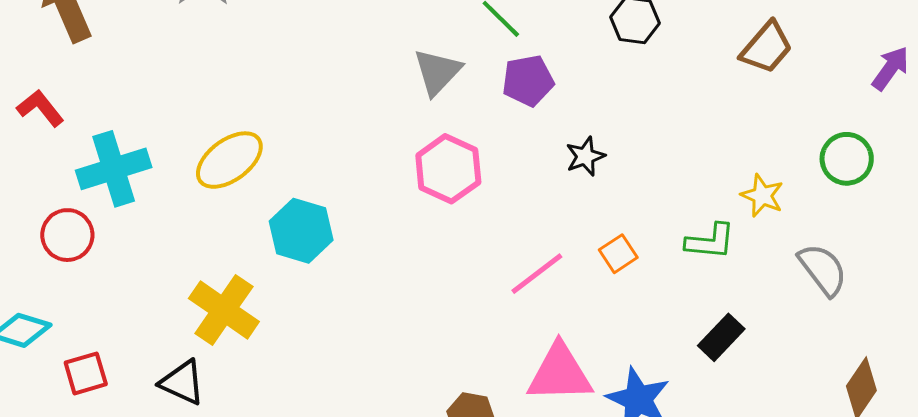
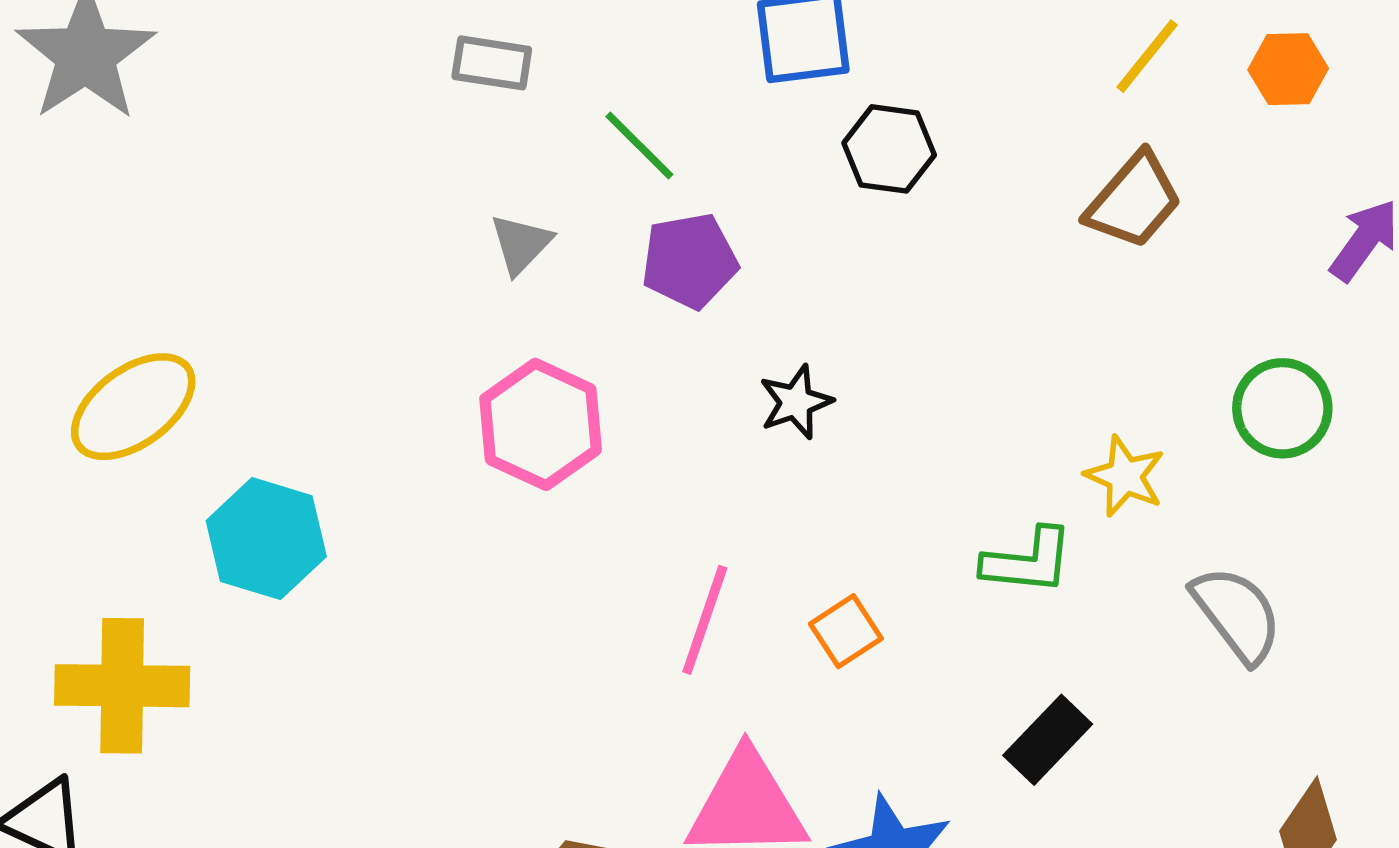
gray triangle: (437, 72) -> (521, 244), size x0.7
orange square: (618, 254) -> (846, 631), moved
pink line: (537, 274) -> (705, 620), turned -34
yellow cross: (224, 310) -> (122, 686), turned -34

